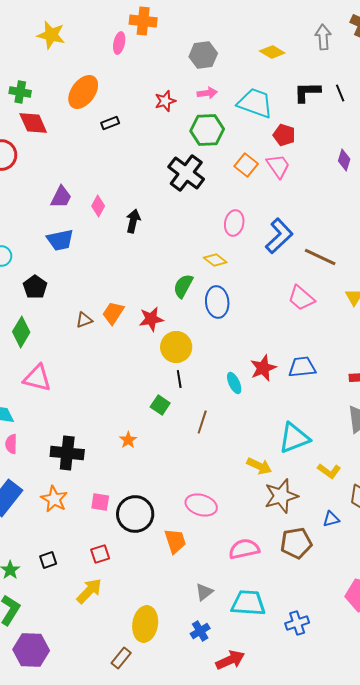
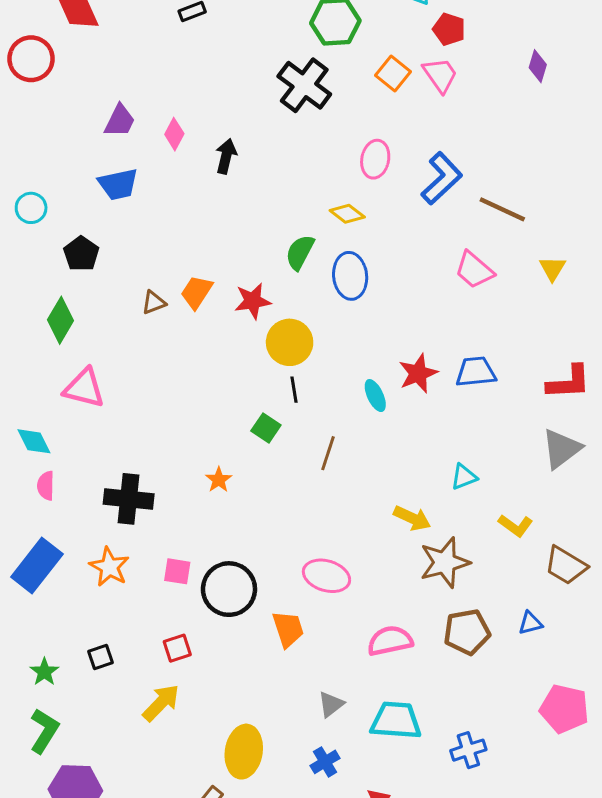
cyan triangle: (294, 438) -> (464, 477), size x0.6
blue triangle: (331, 519) -> (530, 623), moved

